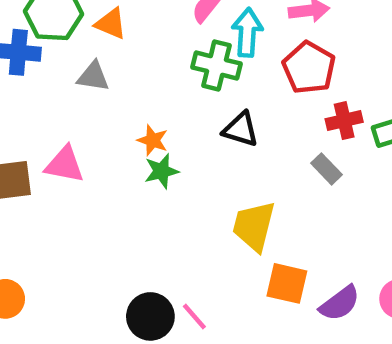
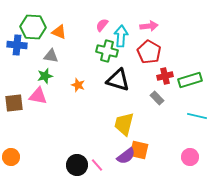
black triangle: (241, 129) -> (118, 80), size x1.4
green star: (161, 171) -> (45, 76), moved
purple semicircle: (340, 303) -> (126, 156), moved

